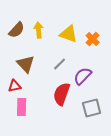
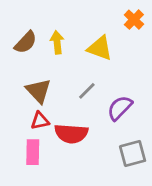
orange cross: (93, 39) -> (134, 20), moved
red triangle: (15, 86) -> (40, 121), moved
red semicircle: (62, 94) -> (71, 134), moved, turned -105

